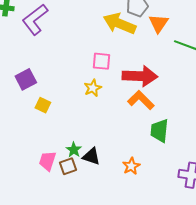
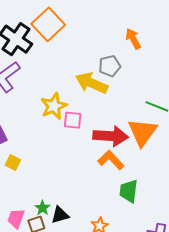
orange triangle: (159, 23) -> (142, 132), moved, size x1.5
yellow star: (93, 88) -> (54, 106), moved, size x1.5
black triangle: (91, 156) -> (60, 215), turned -36

